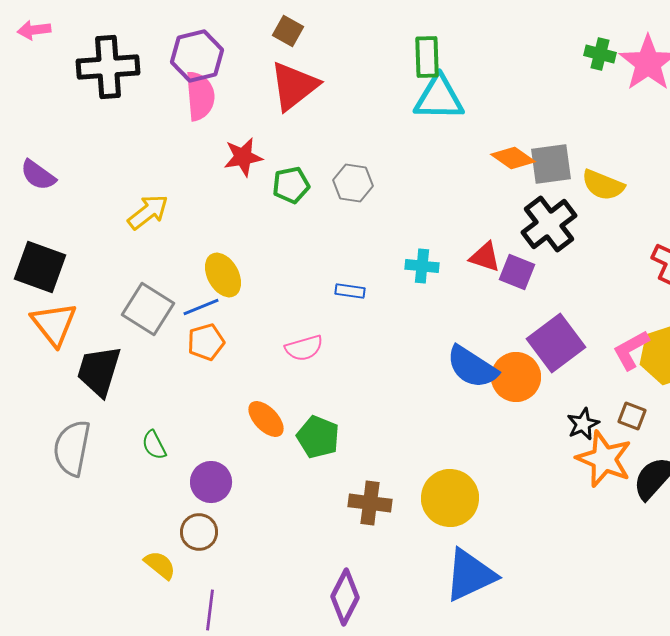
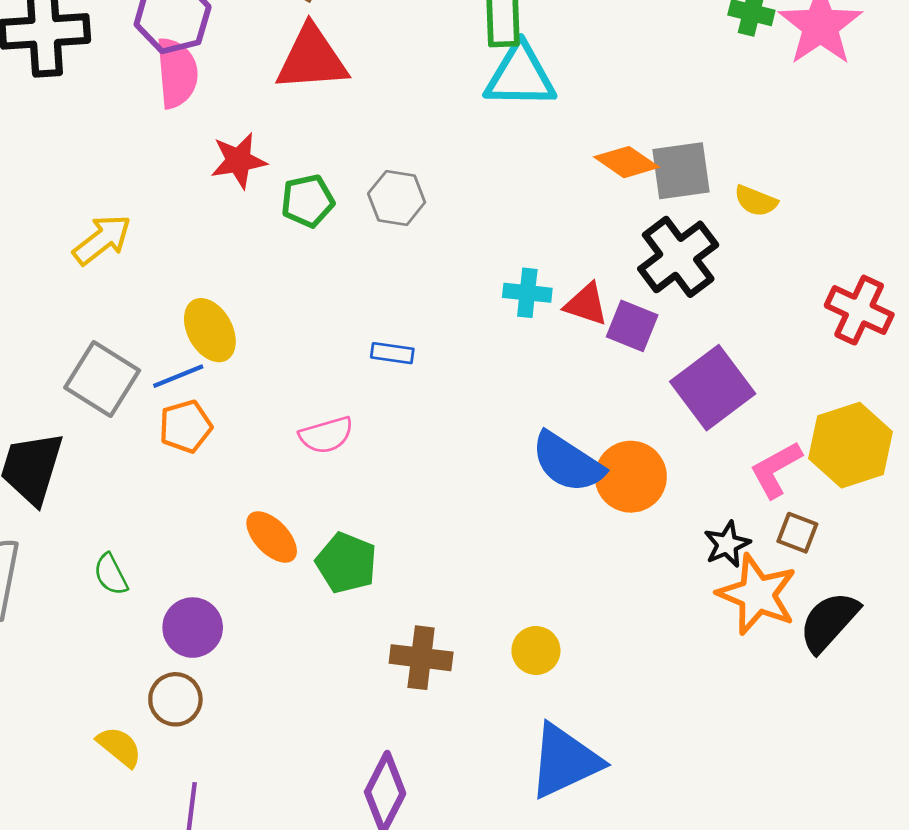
red triangle: (294, 86) -> (312, 59), turned 34
yellow semicircle: (603, 185) -> (756, 201), size x0.7
cyan cross: (422, 266) -> (527, 293), moved
purple square: (556, 343) -> (713, 388), moved
pink L-shape: (631, 350) -> (776, 469), moved
yellow circle: (450, 498) -> (536, 650), size x0.6

